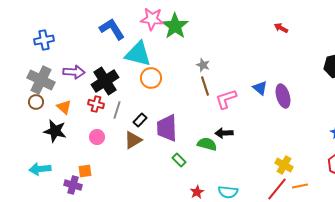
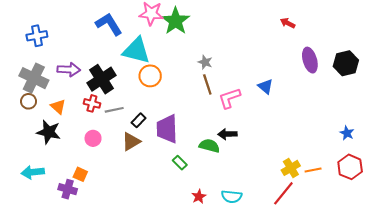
purple ellipse: (283, 96) -> (310, 60), moved
gray line: (117, 110) -> (114, 110), turned 60
yellow cross: (284, 165) -> (291, 168), turned 30
orange square: (85, 171) -> (80, 174), turned 32
orange line: (300, 186) -> (313, 170), moved

